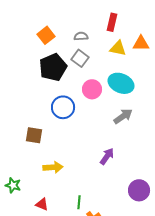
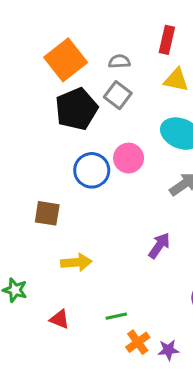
orange square: (46, 35) -> (66, 60), size x1.5
pink circle: (92, 89) -> (129, 158), moved
green line: (79, 202) -> (116, 316), turned 72

